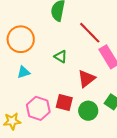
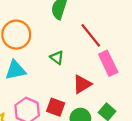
cyan triangle: (23, 72) -> (16, 70), size x1.5

